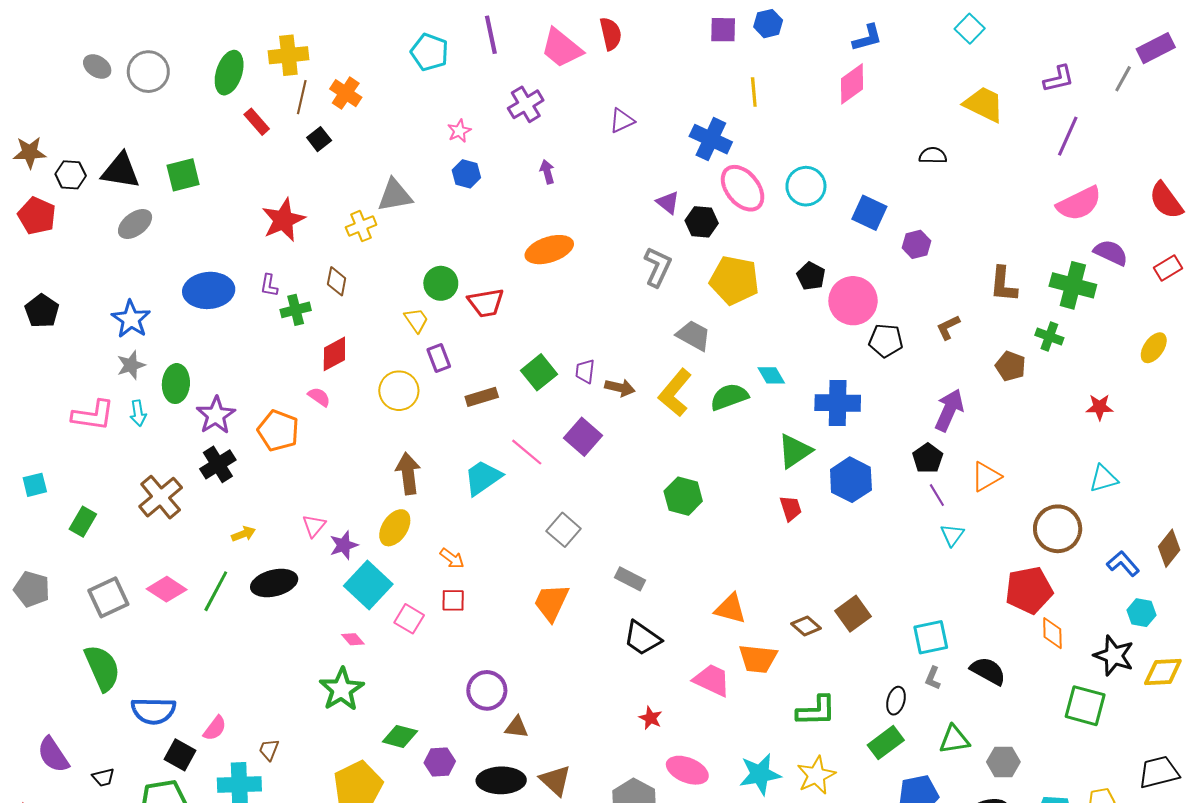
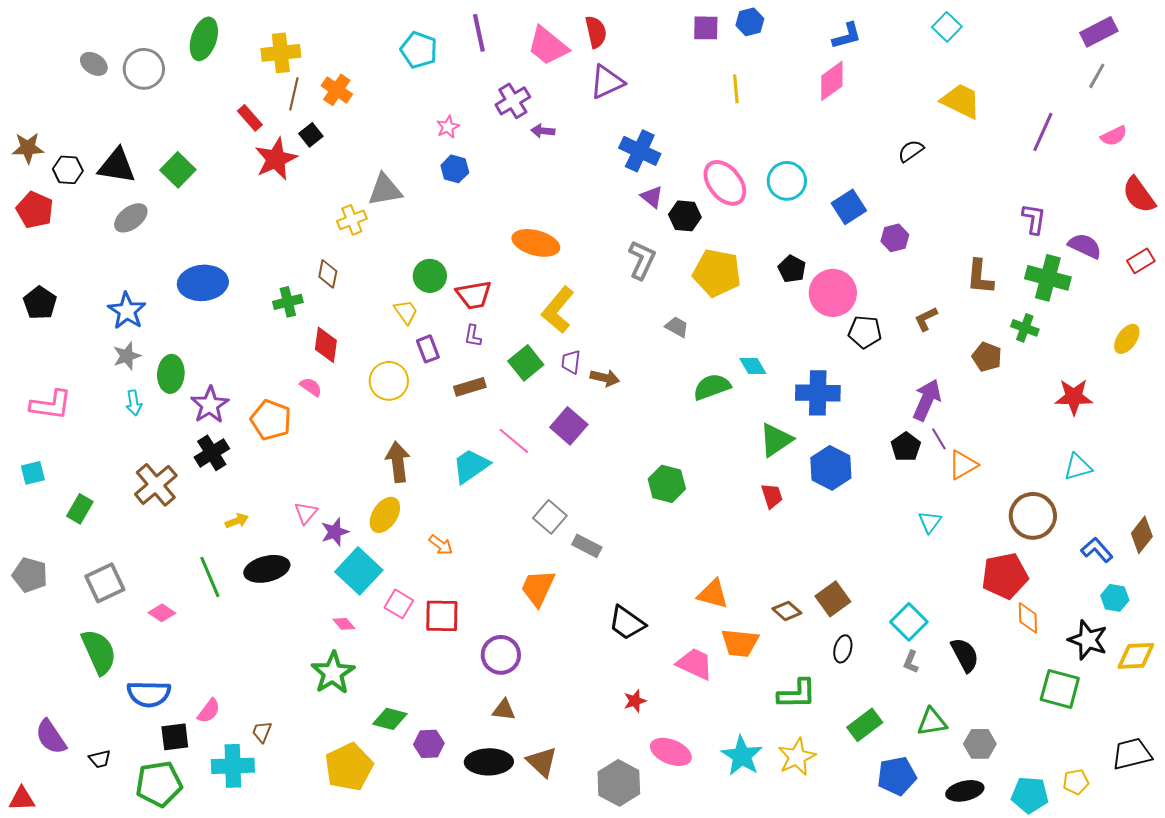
purple rectangle: (1156, 48) -> (1099, 32), moved
green ellipse: (229, 73) -> (204, 39), moved
purple L-shape: (1059, 79) -> (1034, 219), moved, turned -68
purple triangle: (622, 121) -> (607, 82), moved, size x1.4
blue cross: (711, 139) -> (640, 151), moved
black semicircle: (933, 155) -> (911, 151), turned -36
purple arrow: (547, 172) -> (543, 131), moved, turned -70
green square: (183, 175) -> (178, 170), turned -32
pink semicircle: (1079, 204) -> (1114, 136), moved, size x0.6
blue square: (869, 213) -> (849, 207), turned 32
red star: (283, 220) -> (276, 159), moved
orange ellipse: (549, 250) -> (536, 243), turned 33
purple L-shape: (269, 285) -> (473, 336), moved
gray trapezoid: (693, 335) -> (677, 327), size x0.7
red diamond: (334, 354) -> (326, 345), turned -54
yellow L-shape: (675, 393) -> (558, 310), moved
red star: (1100, 407) -> (1074, 397), size x1.4
pink L-shape: (93, 415) -> (51, 405), moved
purple line: (937, 495) -> (939, 439), moved
gray rectangle: (630, 579) -> (587, 546), moved
pink diamond: (167, 589) -> (162, 613), moved, size x0.7
green line: (216, 591) -> (210, 577), turned -51
red square: (453, 600) -> (442, 616), moved, size x1.5
cyan square: (931, 637) -> (909, 622), turned -33
black semicircle: (988, 671) -> (965, 655), turned 33
purple circle: (487, 690) -> (501, 655), moved
black ellipse: (896, 701) -> (843, 649), moved
red star: (651, 718) -> (635, 701), turned 30
black square: (180, 755) -> (175, 737), turned -36
cyan star: (760, 774) -> (742, 756), turned -30

